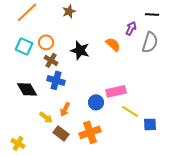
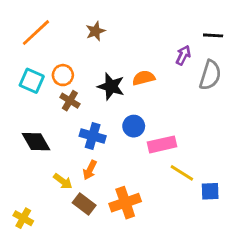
orange semicircle: (113, 44) -> (144, 78), moved, turned -56
blue cross: (56, 80) -> (93, 136), moved
blue circle: (96, 102) -> (134, 126), moved

